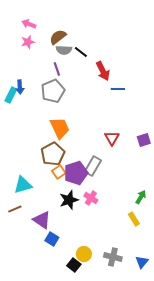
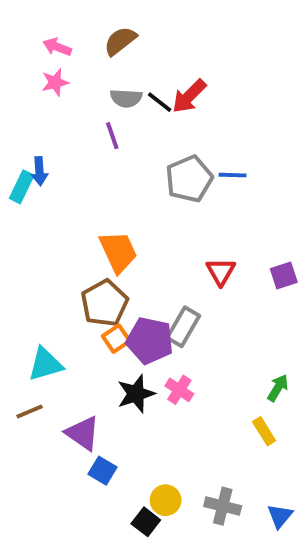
brown semicircle: (58, 37) -> (120, 41), moved
red arrow: (103, 71) -> (189, 96), moved, turned 72
gray pentagon: (53, 91) -> (189, 179), moved
purple pentagon: (76, 173) -> (150, 341), turned 30

